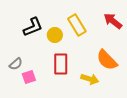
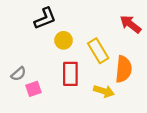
yellow rectangle: (77, 25) -> (98, 51), moved
black L-shape: (33, 27) -> (45, 18), moved
orange semicircle: (107, 60) -> (124, 69), turned -130

